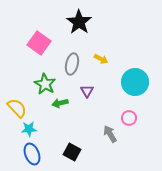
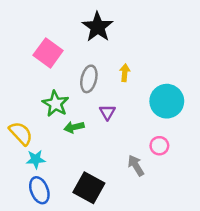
yellow arrow: (101, 59) -> (125, 73), turned -112
black square: (72, 152) -> (89, 188), size x1.4

